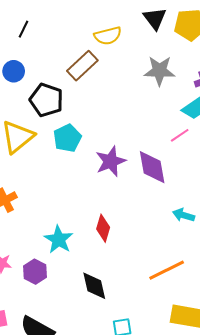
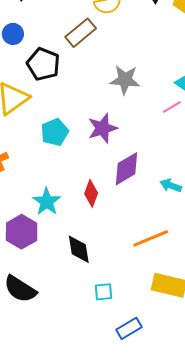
gray star: (160, 71) -> (125, 80), moved
cyan pentagon: (67, 138) -> (55, 132), moved
purple diamond: (152, 167) -> (127, 169), moved, turned 66
purple hexagon: (35, 272) -> (22, 232), size x1.4

